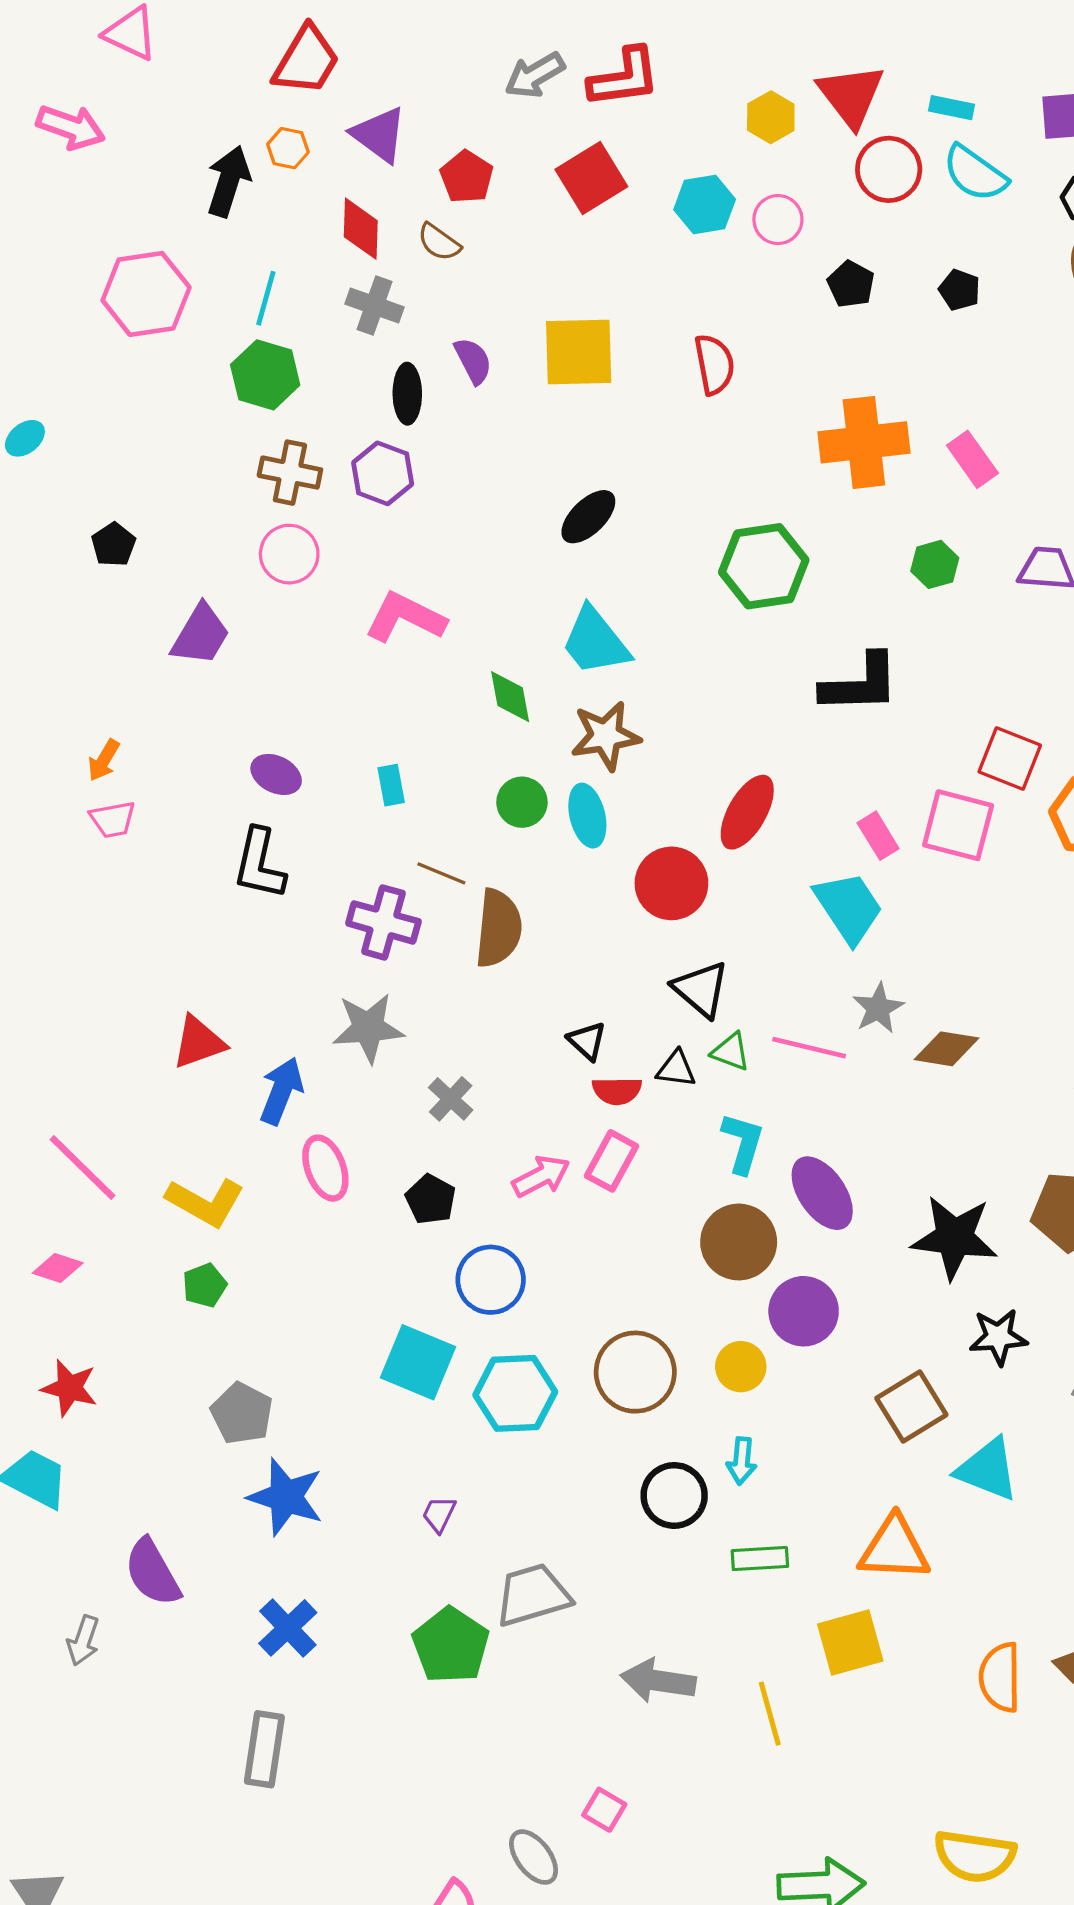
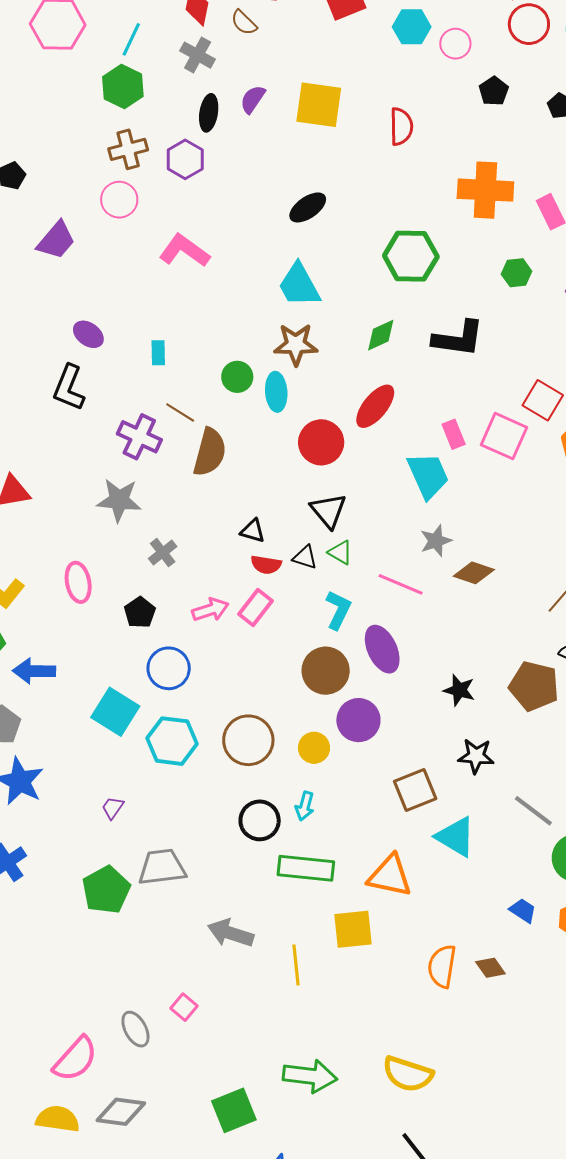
purple semicircle: (473, 361) -> (253, 99), turned -128
brown cross: (290, 473) -> (128, 149), turned -36
green diamond: (510, 697) -> (381, 335), moved, turned 66
black triangle: (587, 1041) -> (253, 531), turned -36
pink line: (809, 1048) -> (401, 584), moved
blue arrow: (281, 1091) -> (34, 671), moved, turned -120
black star: (954, 1237) -> (459, 690), size x0.6
green rectangle: (760, 1559) -> (306, 868), size x1.6

